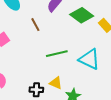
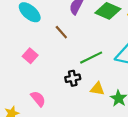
black cross: (36, 90) -> (73, 78), moved

